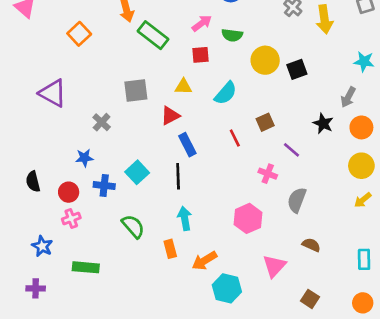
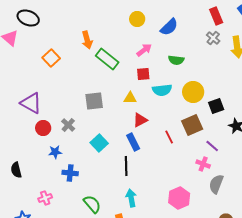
green semicircle: (232, 35) -> (176, 60), moved
yellow circle: (265, 60) -> (193, 92), moved
black square: (297, 69) -> (216, 106), moved
cyan semicircle: (226, 93) -> (162, 90), moved, turned 42
red triangle: (170, 116) -> (140, 120), moved
brown square: (265, 122) -> (192, 125), size x1.5
cyan square: (137, 172) -> (99, 143), moved
pink cross: (268, 174) -> (203, 164), moved
red circle: (69, 192) -> (43, 128), moved

